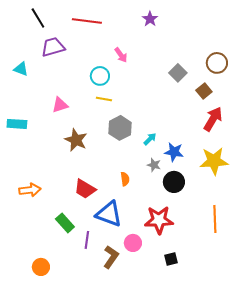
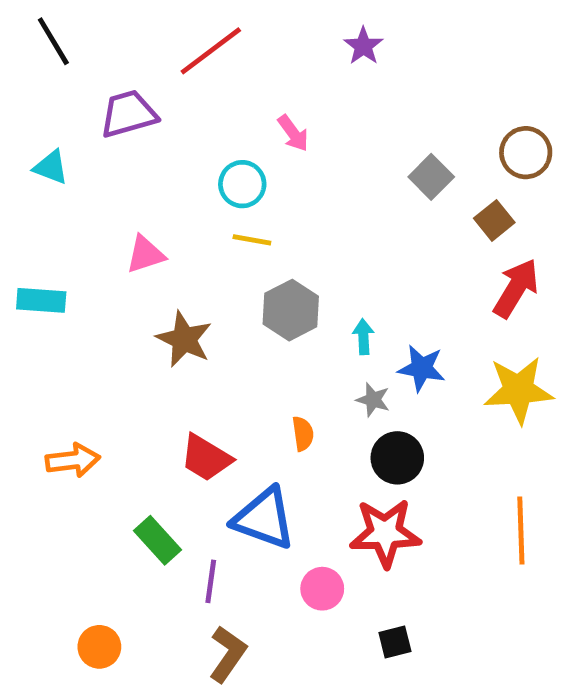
black line: (38, 18) -> (53, 41), moved
red line: (87, 21) -> (211, 51), turned -44
cyan arrow: (150, 139) -> (363, 337), turned -48
black circle: (174, 182) -> (397, 458), moved
brown L-shape: (111, 257) -> (228, 654), moved
black square: (171, 259) -> (395, 642), moved

